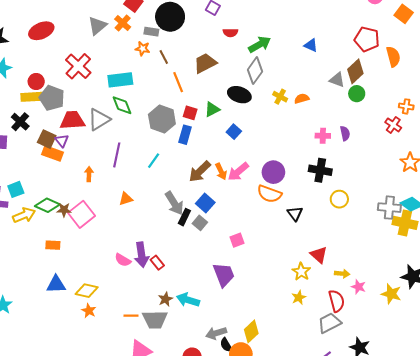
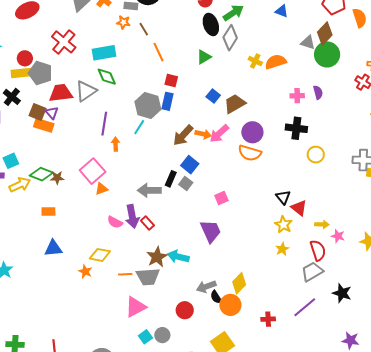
brown trapezoid: (205, 63) -> (235, 104), moved
green circle: (357, 94) -> (327, 54), size x1.6
black ellipse: (239, 95) -> (211, 24), moved, turned 55
orange semicircle: (302, 99) -> (276, 62), size x1.5
green triangle: (212, 109) -> (204, 57), moved
gray hexagon: (162, 119) -> (148, 105), moved
orange arrow: (221, 171) -> (203, 134), turned -49
orange arrow: (89, 174) -> (116, 144), moved
orange triangle: (126, 199) -> (101, 189), moved
gray arrow: (174, 203) -> (149, 190), moved, turned 125
pink square: (82, 214) -> (93, 171), moved
black triangle: (295, 214) -> (283, 197), moved
yellow diamond: (87, 291) -> (100, 255), moved
brown star: (165, 299) -> (157, 257), size x1.5

